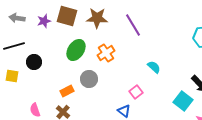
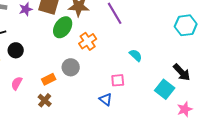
green ellipse: (76, 50) -> (63, 27), moved
pink square: (136, 92) -> (118, 80), turned 32
pink semicircle: (35, 110) -> (17, 83), moved, turned 48

